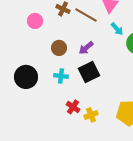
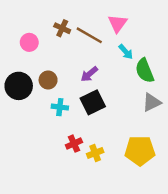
brown circle: (59, 48) -> (48, 80), moved
black circle: (26, 77) -> (19, 86), moved
red cross: (73, 107) -> (74, 144), turned 32

